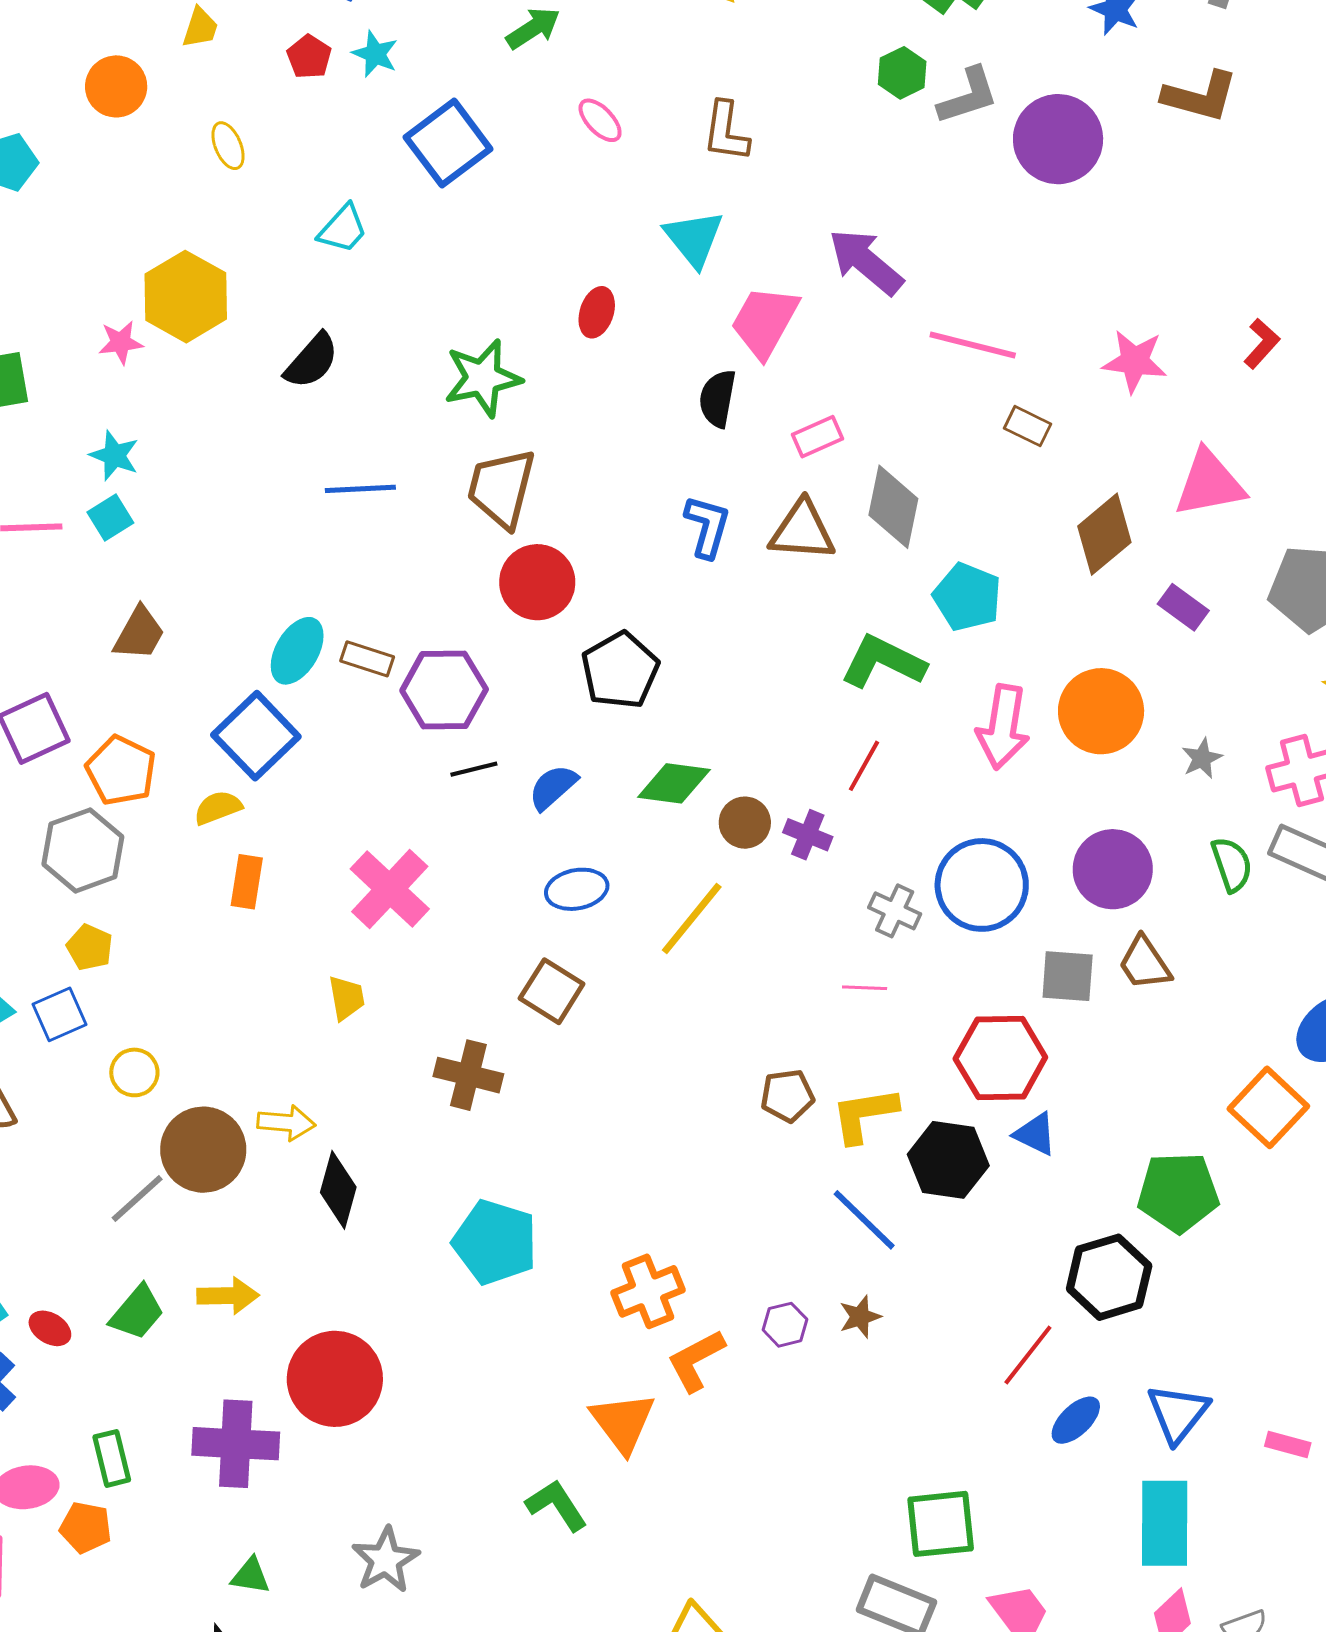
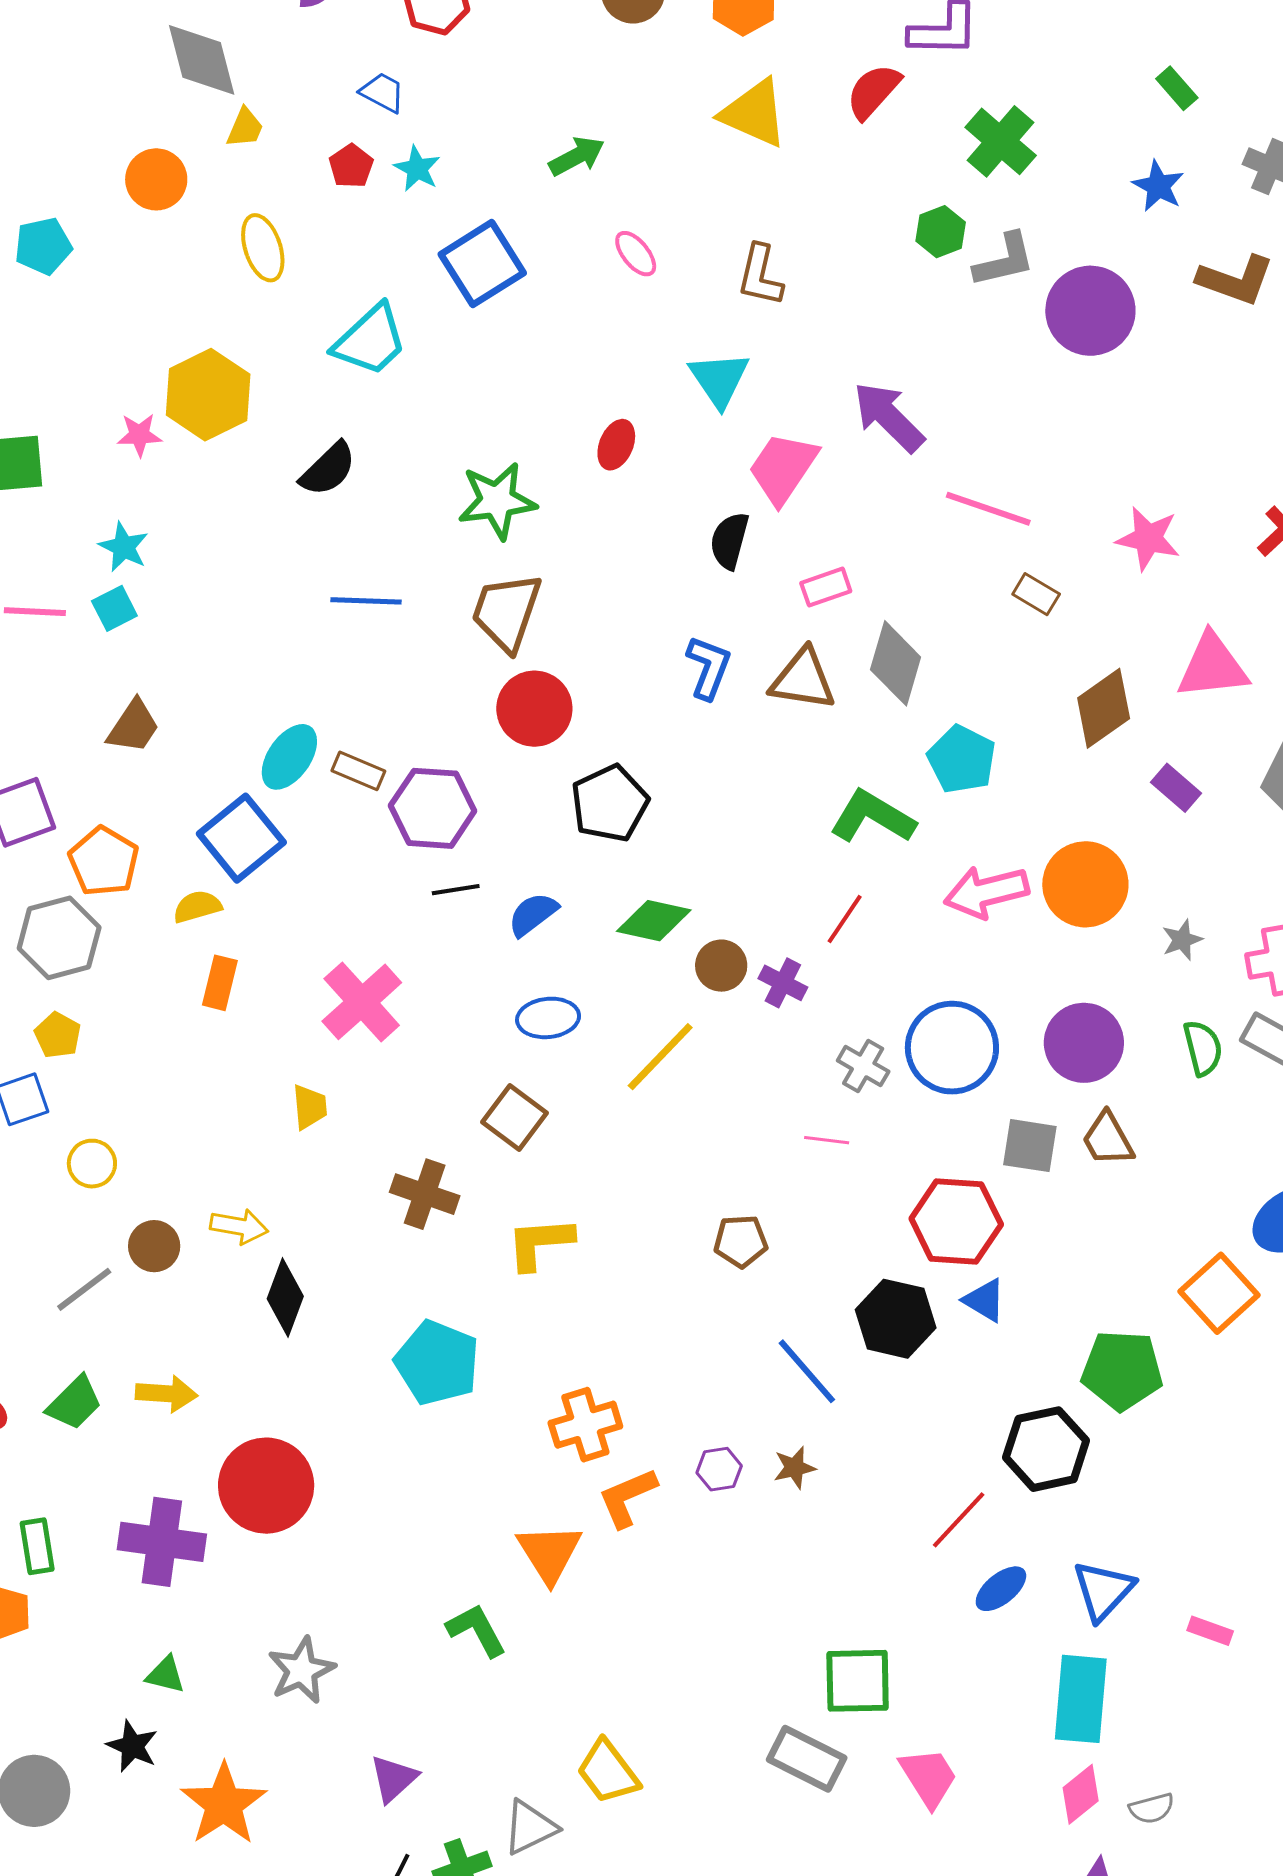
yellow ellipse: (228, 146) -> (263, 248), size x1.4
cyan trapezoid: (343, 229) -> (370, 340), size x1.5
pink arrow: (1003, 727) -> (986, 892), turned 62
yellow L-shape: (864, 1115) -> (540, 1243), moved
brown circle: (203, 1150) -> (154, 1246), size x0.6

